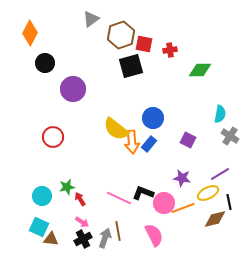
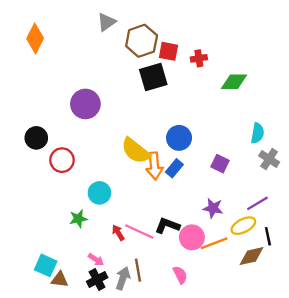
black circle: (45, 63) -> (36, 138), moved
cyan circle: (42, 196) -> (99, 193), moved
red arrow: (80, 199) -> (118, 233), moved
pink semicircle: (154, 235) -> (180, 275), size x0.7

